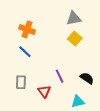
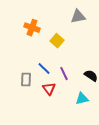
yellow square: (75, 39) -> (57, 41), moved
blue line: (25, 52) -> (44, 69), moved

